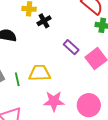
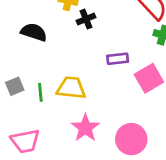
purple rectangle: (71, 47) -> (118, 59), turned -56
pink star: (54, 101) -> (85, 128), turned 30

